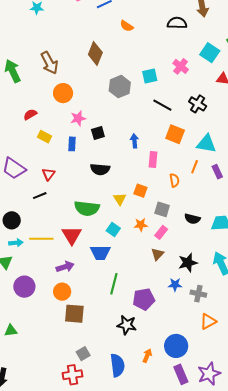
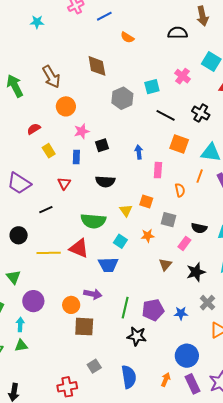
brown diamond: (95, 54) -> (97, 66), turned -30
yellow rectangle: (44, 137) -> (49, 151), turned 32
red triangle: (48, 174) -> (64, 183), moved
pink rectangle: (161, 232) -> (184, 243), moved
red triangle: (72, 235) -> (79, 248), turned -35
cyan arrow: (16, 243) -> (20, 324), moved, turned -80
purple arrow: (65, 267) -> (93, 294), moved, turned 30
green line: (114, 284) -> (125, 308), moved
blue star: (175, 285) -> (181, 313), moved
gray cross: (198, 294) -> (207, 303), turned 35
orange arrow: (147, 356) -> (166, 380), moved
red cross: (72, 375) -> (67, 387), moved

